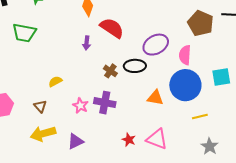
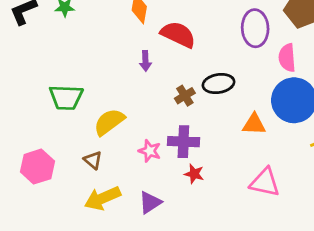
green trapezoid: (24, 33) -> (66, 97), moved
purple ellipse: (156, 45) -> (255, 28), moved, turned -55
brown cross: (110, 71) -> (185, 96), turned 32
yellow semicircle: (55, 81) -> (109, 122), size x1.6
red star: (129, 140) -> (194, 174), moved

